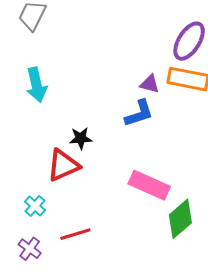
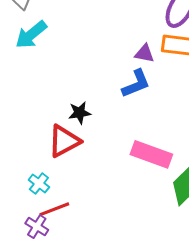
cyan arrow: (36, 85) -> (31, 35), moved, turned 68
red line: (75, 234) -> (54, 209), moved

